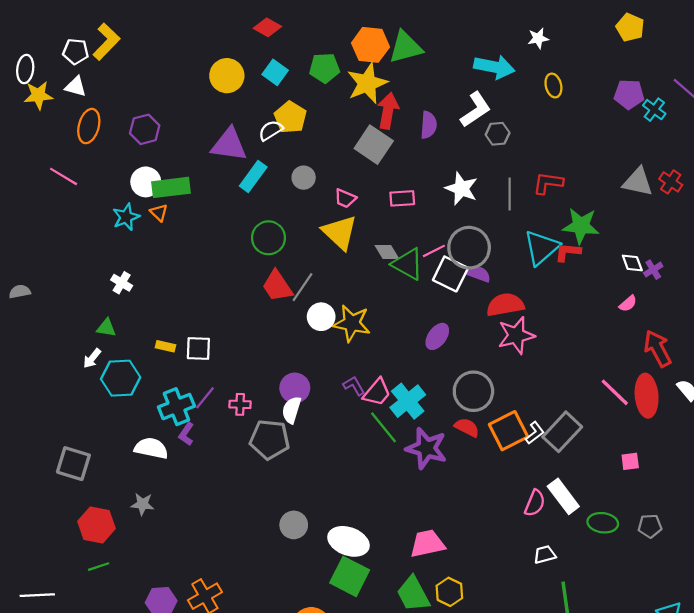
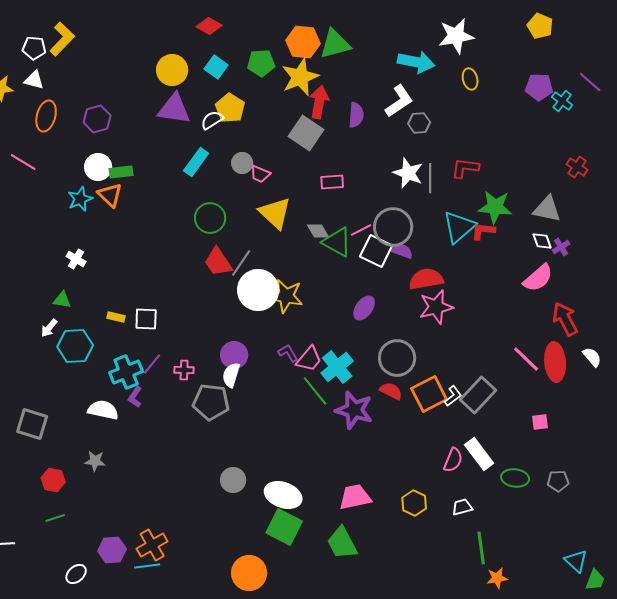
white star: (538, 38) -> (456, 36), size x1.8
purple triangle: (229, 145) -> (174, 109), moved
gray triangle: (638, 182) -> (547, 209), moved
green rectangle: (171, 187) -> (121, 172), size x0.7
white star: (461, 189) -> (408, 173), moved
pink trapezoid: (345, 198) -> (260, 174), moved
orange triangle: (159, 213) -> (110, 195), size x1.5
pink semicircle: (628, 304) -> (538, 278), size x1.8
white circle: (321, 317) -> (258, 290), size x1.6
red hexagon: (96, 525) -> (53, 480), size x0.7
yellow hexagon: (449, 592) -> (414, 503), moved

